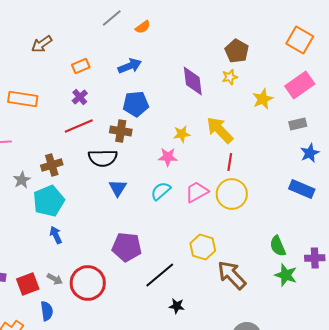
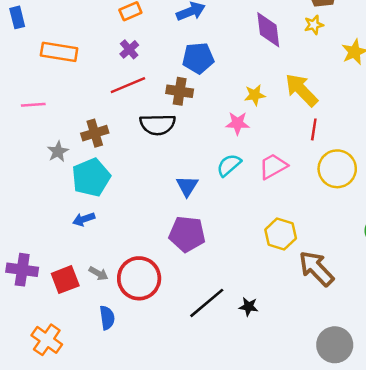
blue triangle: (118, 188) -> (187, 186), moved
yellow circle: (232, 194) -> (337, 169), moved
blue arrow: (56, 235) -> (84, 219), moved, turned -84
black line: (160, 275) -> (207, 303), moved
blue semicircle: (47, 311) -> (107, 318), moved

